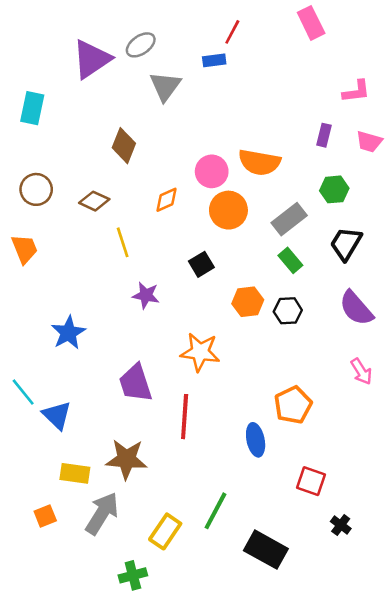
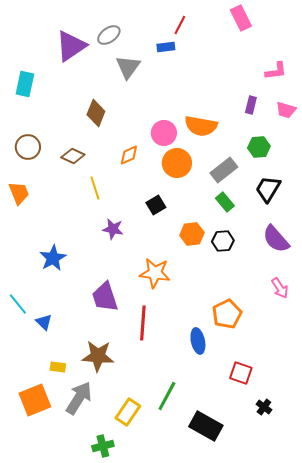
blue triangle: (57, 415) -> (44, 322), size x0.7
yellow rectangle: (75, 473) -> (58, 367), size x0.7
orange square: (45, 516) -> (35, 400), size x1.8

